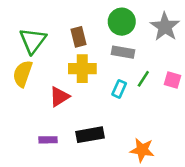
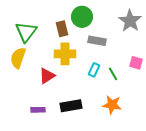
green circle: (122, 22) -> (82, 17), moved
green line: (143, 79) -> (113, 74), moved, turned -64
orange star: (142, 150) -> (112, 105), moved

